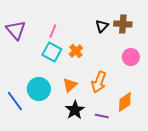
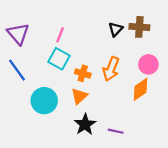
orange cross: (76, 51) -> (83, 73), moved, turned -32
orange arrow: (99, 82) -> (111, 69), moved
blue line: (15, 101) -> (17, 70), moved
orange diamond: (125, 102) -> (140, 89), moved

